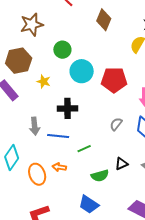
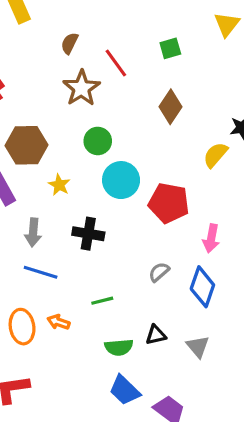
brown star: (32, 25) -> (81, 88), moved, turned -30
gray arrow: (35, 126) -> (33, 232), moved
blue line: (58, 136) -> (41, 272), moved
blue trapezoid: (89, 204) -> (125, 390), moved

